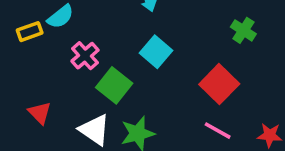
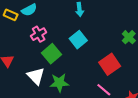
yellow rectangle: (30, 32) -> (11, 15), turned 32

